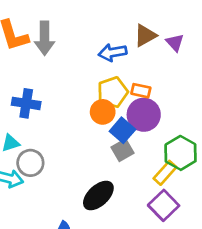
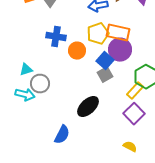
orange rectangle: (141, 91) -> (118, 33), size x1.6
blue cross: (26, 103) -> (56, 37), moved
orange circle: (103, 112) -> (77, 51), moved

